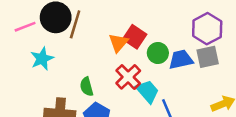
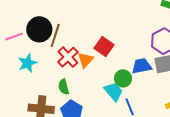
orange triangle: (118, 43) -> (85, 60), moved
green circle: (158, 53) -> (123, 78), moved
red cross: (128, 77) -> (68, 57), moved

